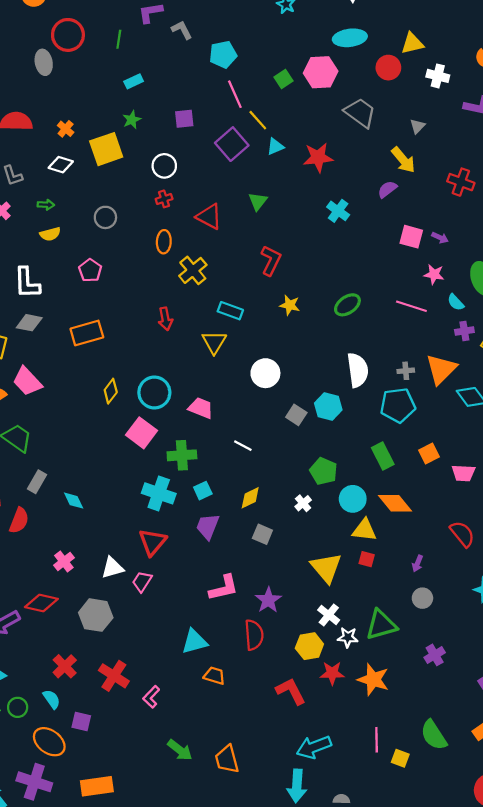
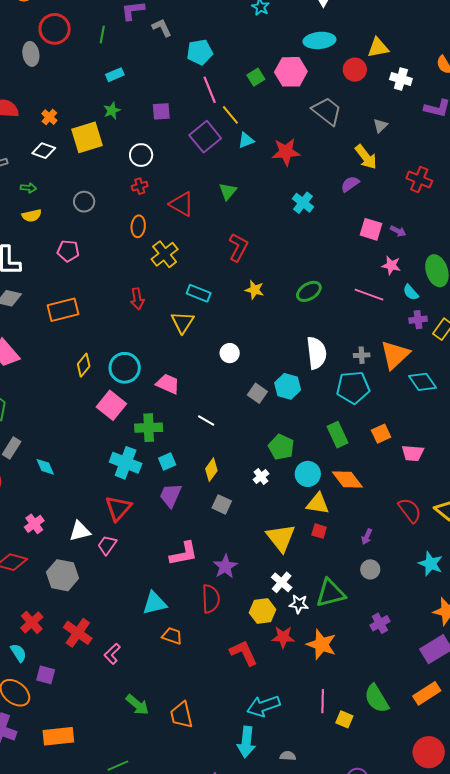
pink pentagon: (90, 270) -> (68, 251), turned -30
white circle: (265, 373) -> (230, 353), size x0.7
yellow diamond: (250, 498) -> (211, 470), turned -30

